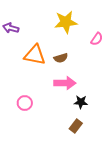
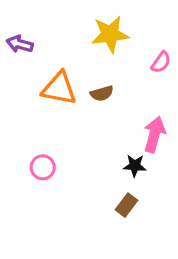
pink arrow: (65, 83) -> (154, 134), moved, turned -75

